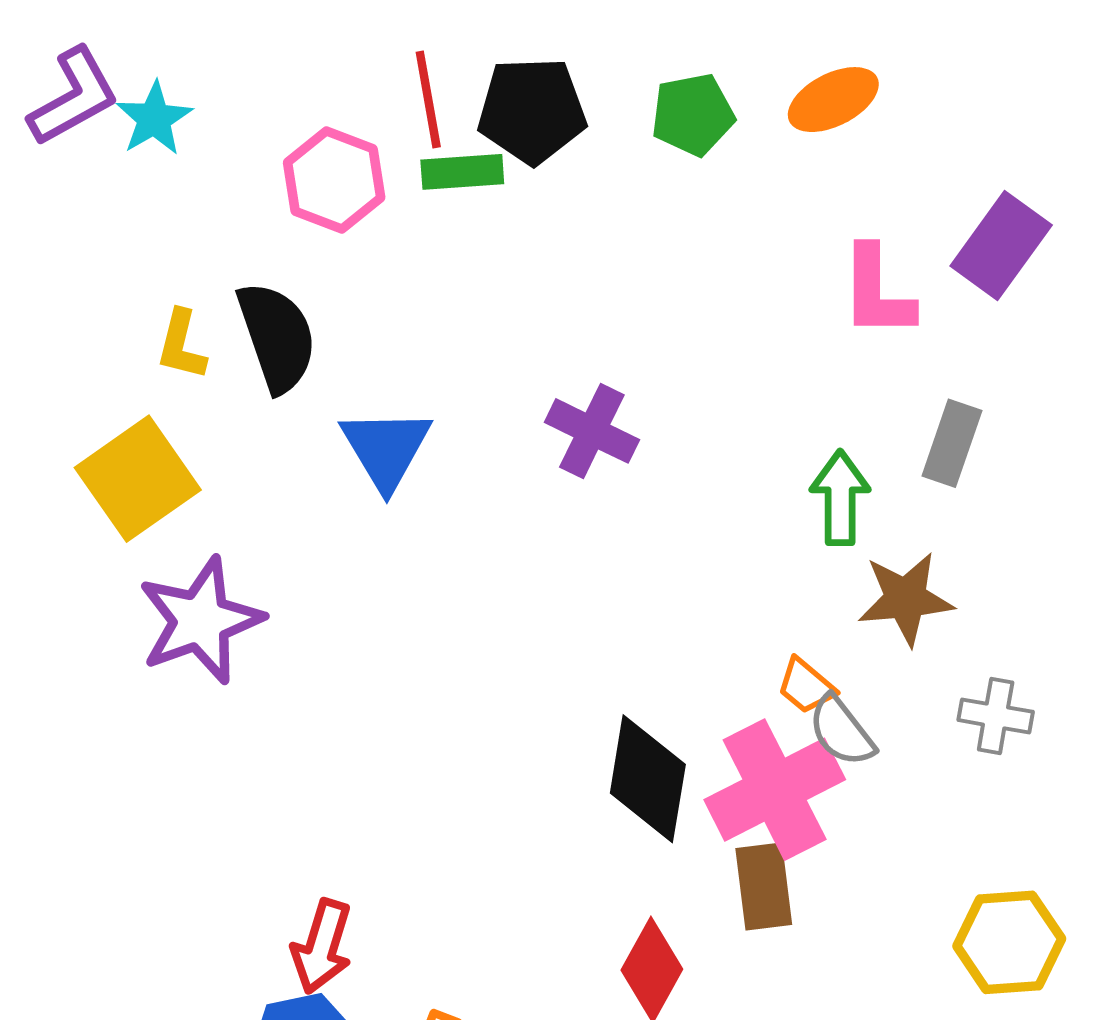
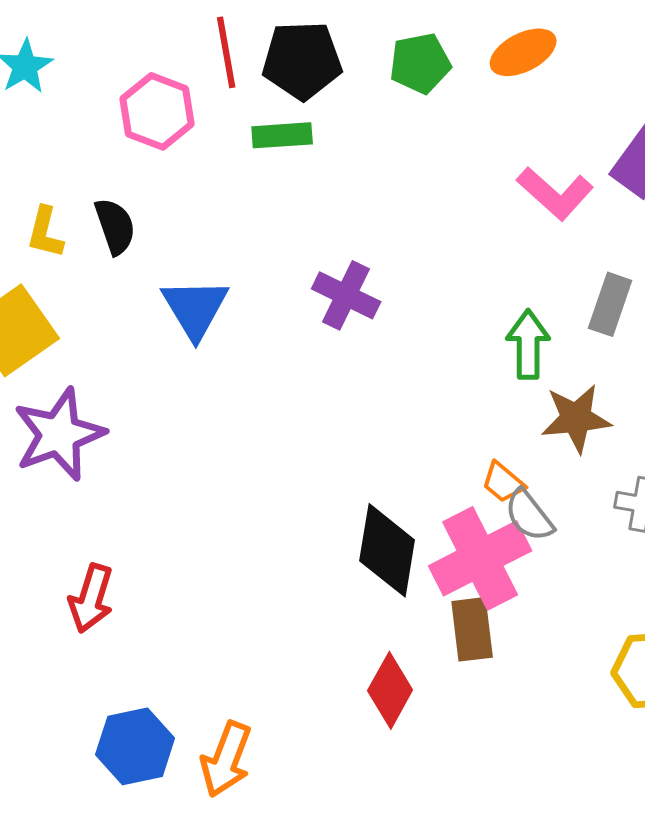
green rectangle: (462, 172) -> (282, 135), moved
pink L-shape: (877, 292) -> (555, 193), turned -48
black semicircle: (277, 337) -> (115, 226), size x0.7
red arrow: (322, 946) -> (91, 598), moved

